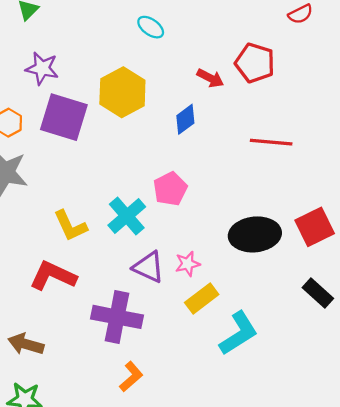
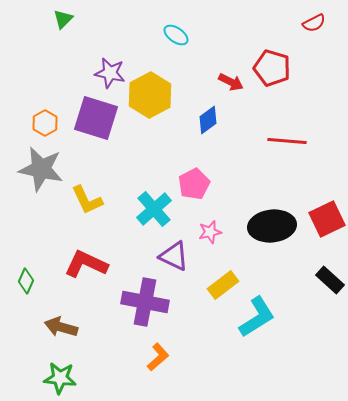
purple star: (42, 68) -> (110, 73), moved
yellow L-shape: (70, 226) -> (87, 200), moved
pink star: (188, 264) -> (210, 232), moved

